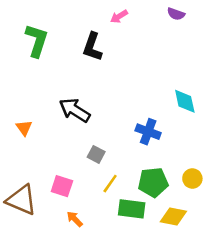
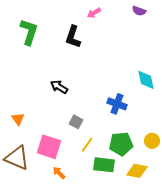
black arrow: (75, 110) -> (59, 87), size x0.7
orange triangle: (24, 128) -> (18, 119), moved
pink square: (62, 186) -> (49, 147), size x1.4

